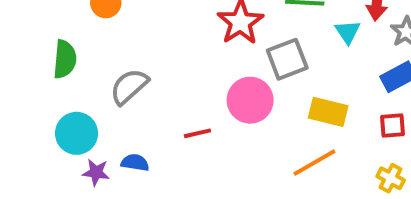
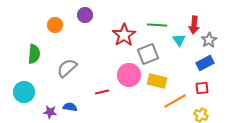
yellow rectangle: (328, 112) -> (157, 81), moved
cyan circle: (77, 133) -> (24, 92), moved
orange line: (314, 163) -> (175, 101), moved

